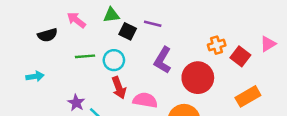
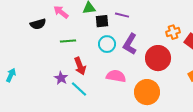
black square: (128, 31) -> (102, 21), turned -32
cyan circle: (114, 60) -> (107, 44), moved
cyan arrow: (35, 76) -> (11, 75), moved, turned -56
red arrow: (119, 88) -> (80, 66), moved

